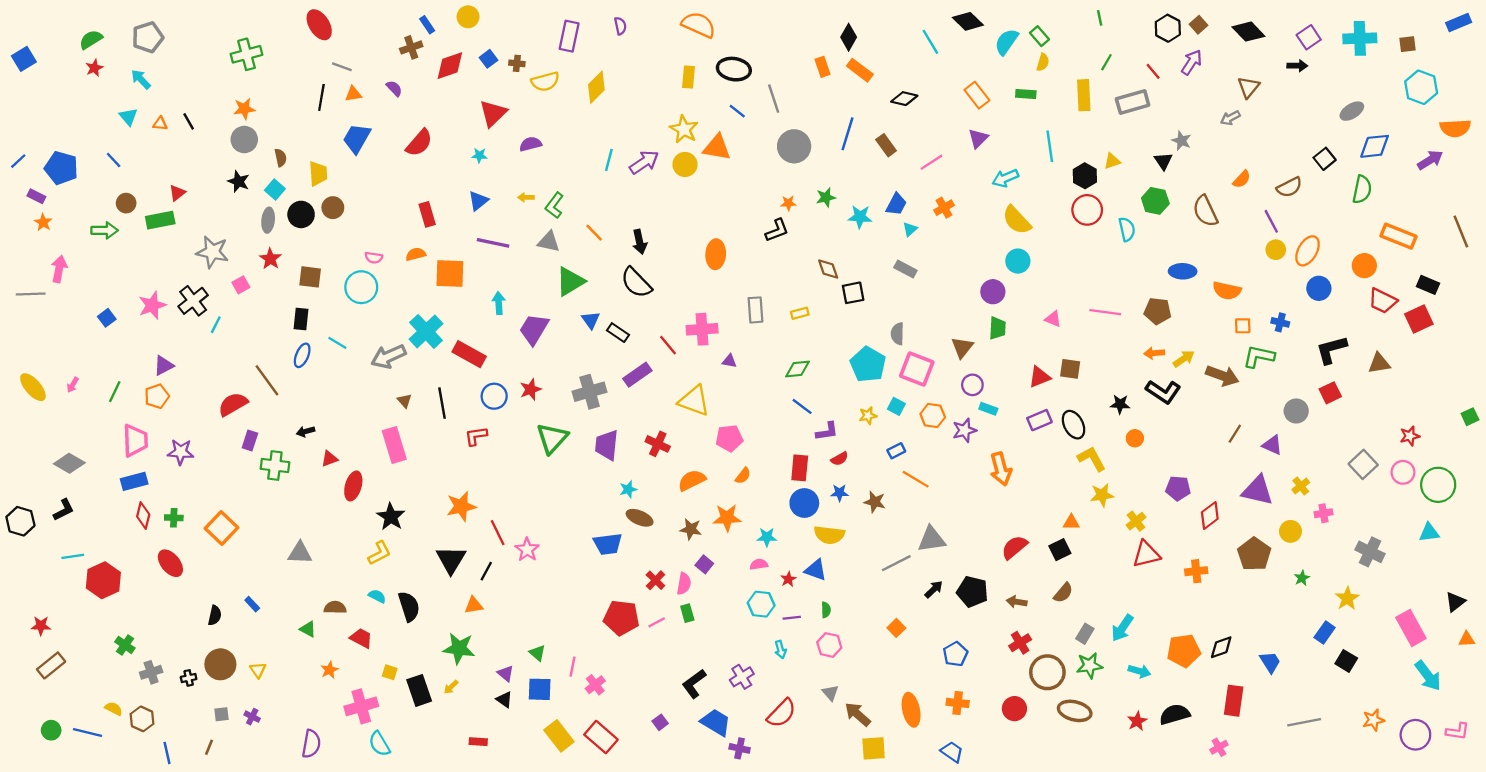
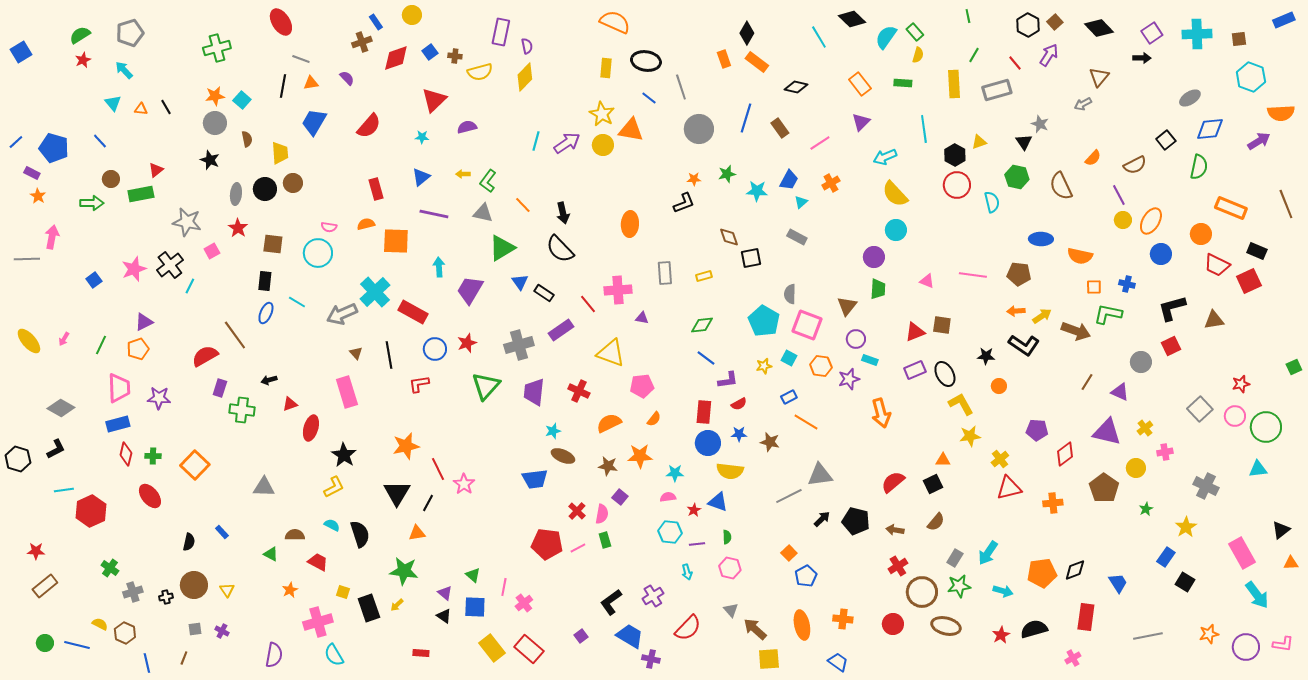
purple semicircle: (620, 26) -> (527, 46), moved
cyan square: (275, 189) -> (242, 100), moved
blue pentagon: (955, 654) -> (806, 576), moved

